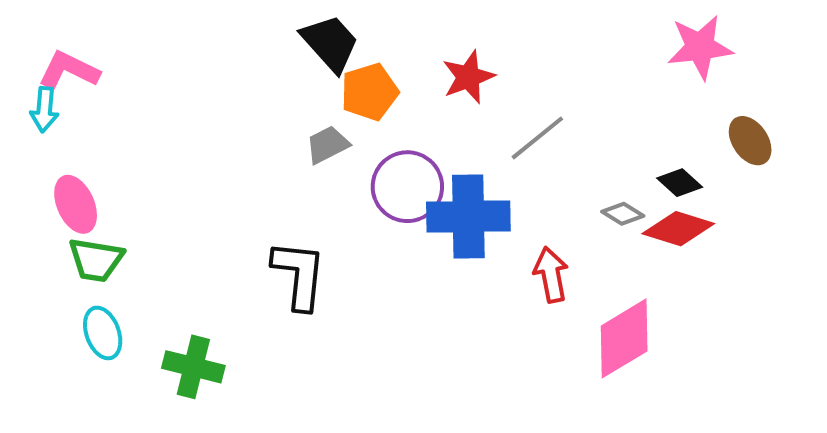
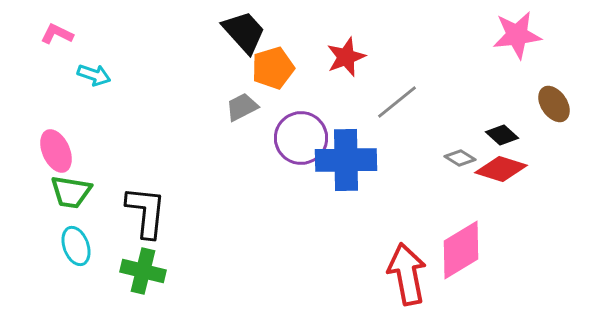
pink L-shape: (69, 70) -> (57, 34), moved, size x0.7
cyan arrow: (44, 109) -> (94, 75), moved, turned -76
black L-shape: (299, 275) -> (146, 212), moved
red arrow: (551, 275) -> (407, 274), moved, size x1.5

